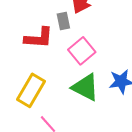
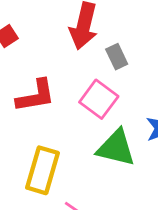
gray rectangle: (63, 21) -> (117, 57), moved

